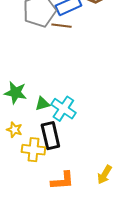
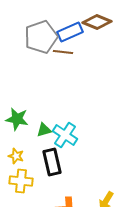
yellow cross: (33, 150) -> (21, 181), moved

